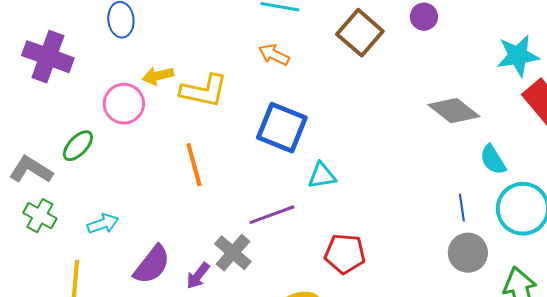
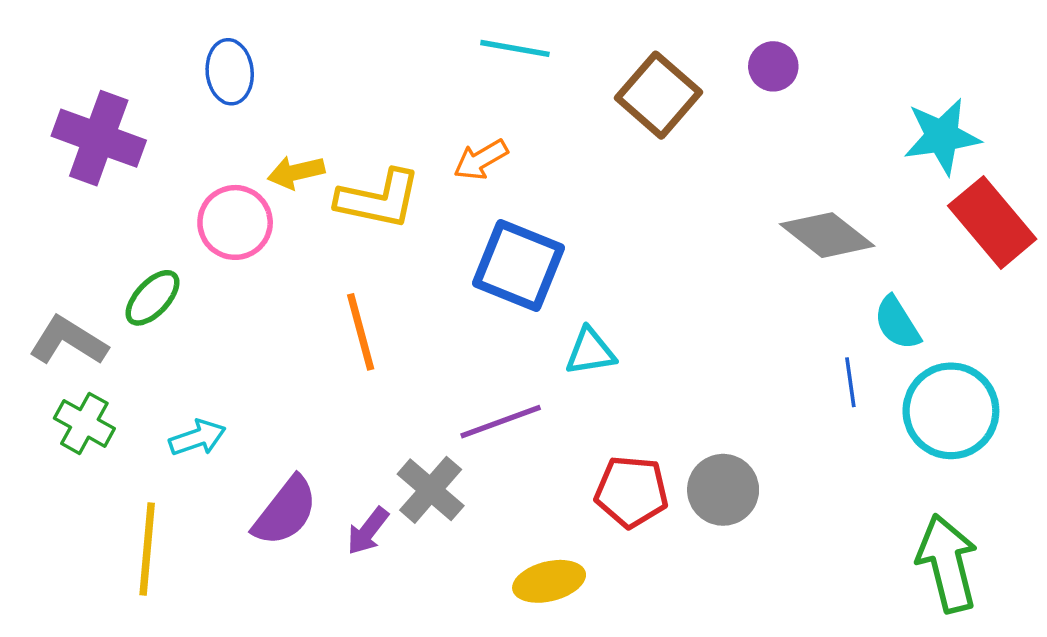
orange arrow: (274, 55) -> (481, 160), moved, turned -56
blue line: (462, 208) -> (850, 382), moved
gray circle: (468, 253) -> (723, 490), moved

